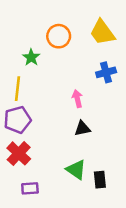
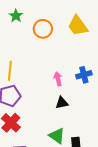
green star: (31, 57) -> (16, 16), moved
blue cross: (106, 72) -> (84, 75), moved

